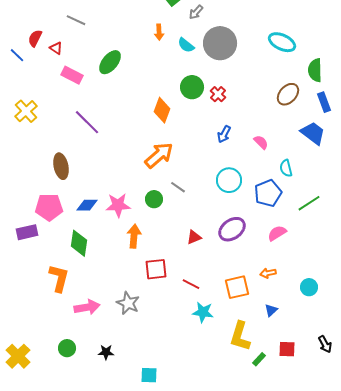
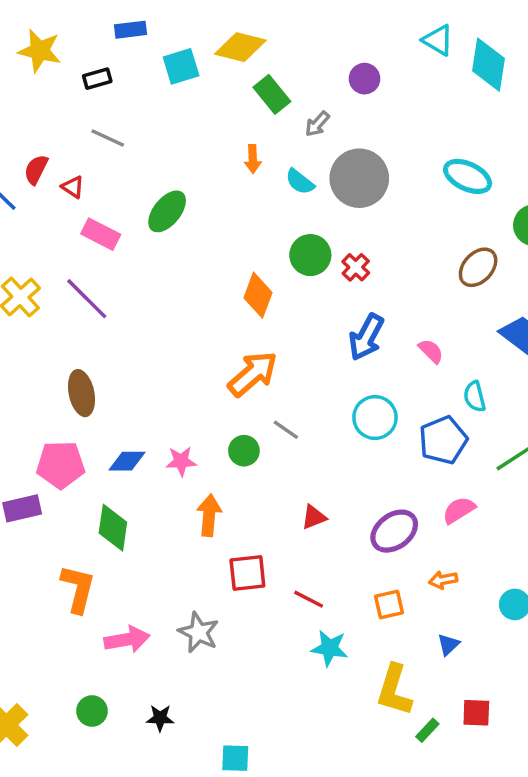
purple line: (87, 122) -> (87, 299), moved
blue arrow: (224, 134) -> (366, 337), size x1.5
pink star: (118, 205) -> (181, 461), size x0.7
purple ellipse: (232, 229) -> (394, 531), moved
orange square: (237, 287) -> (389, 604), size x0.7

